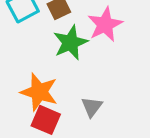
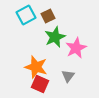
pink star: (105, 24) -> (76, 48), moved

